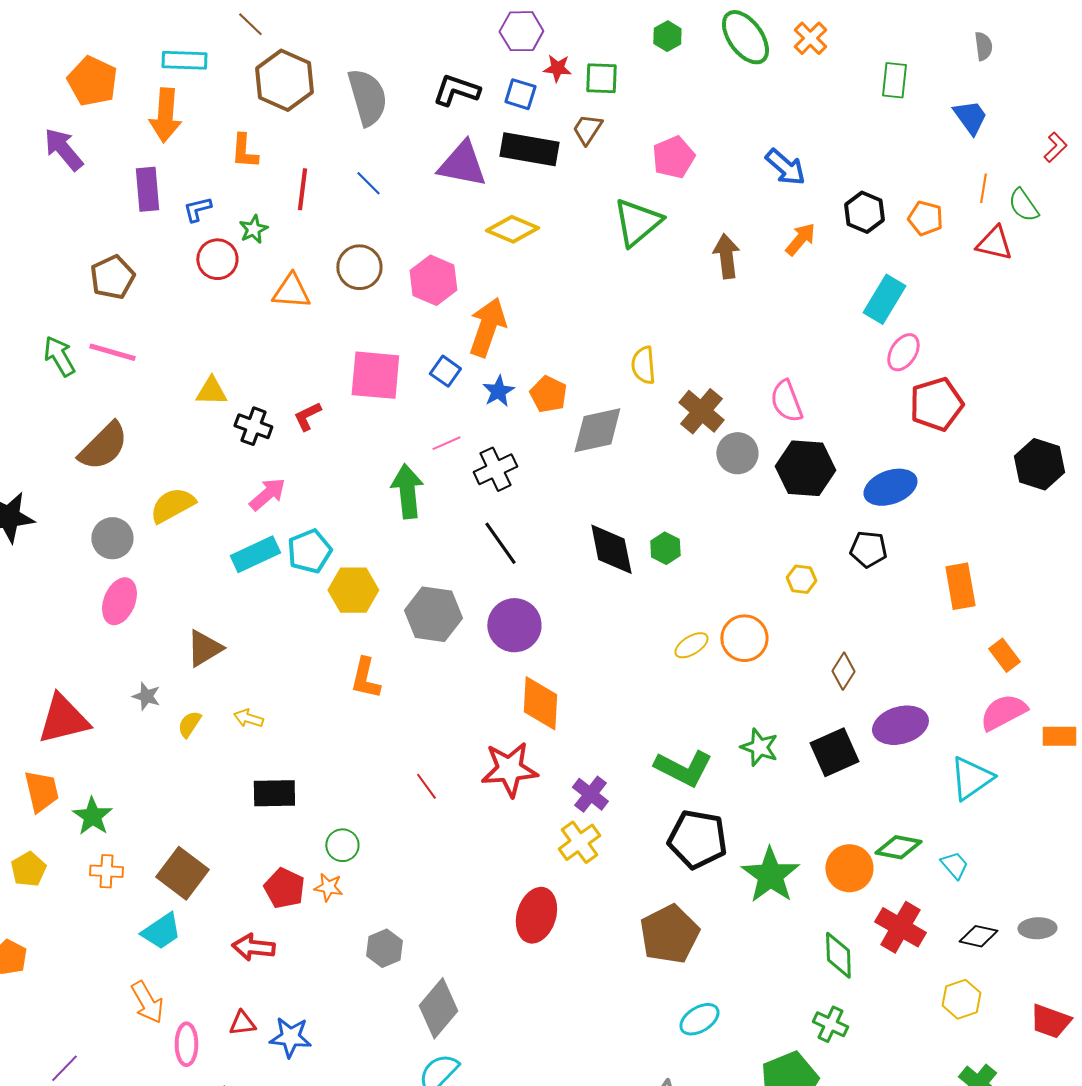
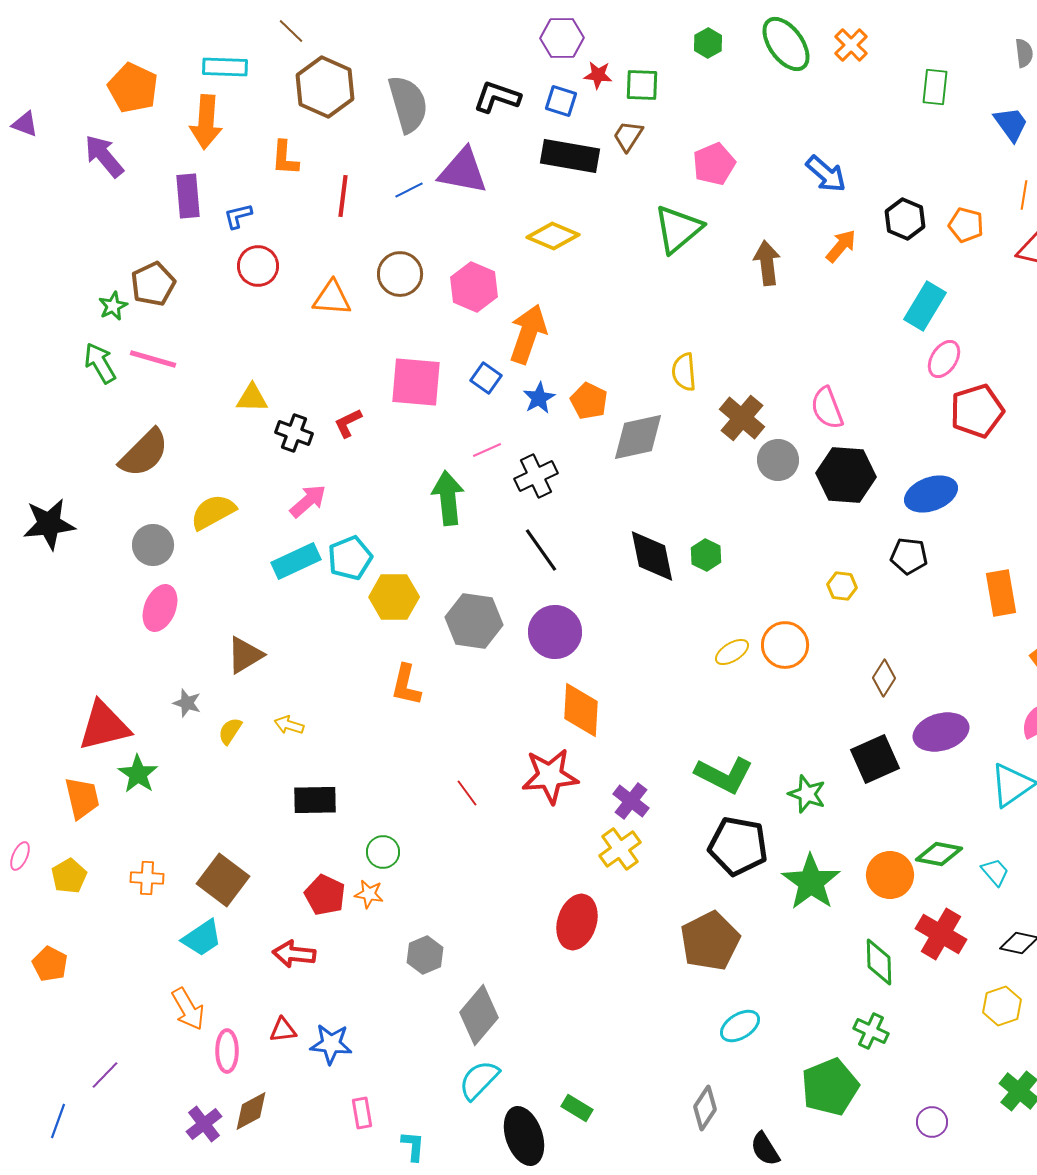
purple triangle: (462, 164) -> (463, 171), moved
blue line: (368, 183) -> (409, 190), turned -72
green star: (253, 229) -> (113, 306), moved
green star: (759, 747) -> (807, 794), moved
green star: (92, 816) -> (138, 774), moved

